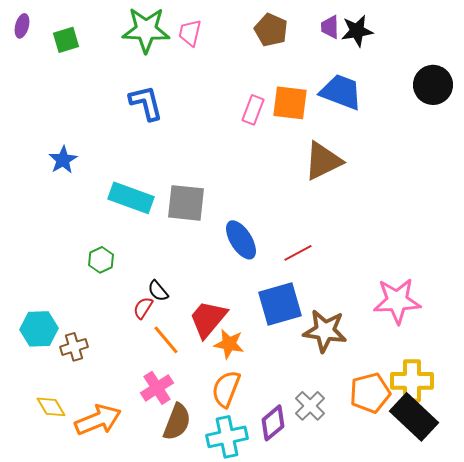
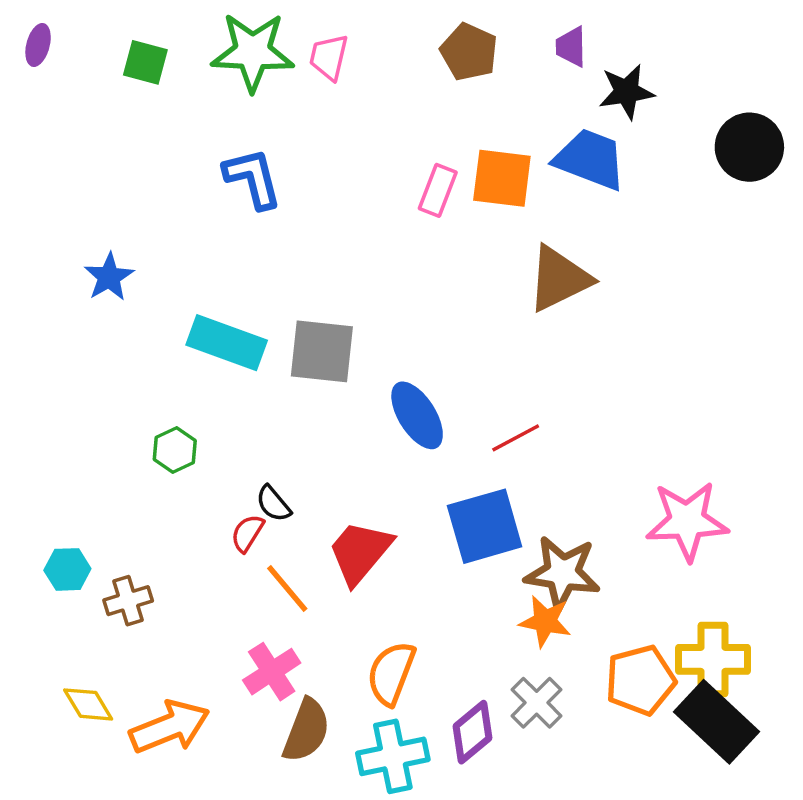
black star: (357, 31) -> (627, 92), moved
green square: (66, 40) -> (145, 62), moved, turned 32
cyan hexagon: (39, 329) -> (67, 569), size x0.7
orange star: (229, 344) -> (545, 621), moved

